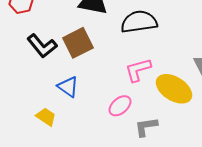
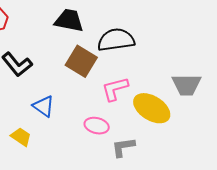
brown square: (78, 43) -> (81, 61), moved, turned -32
pink ellipse: (120, 106) -> (97, 126), turned 55

